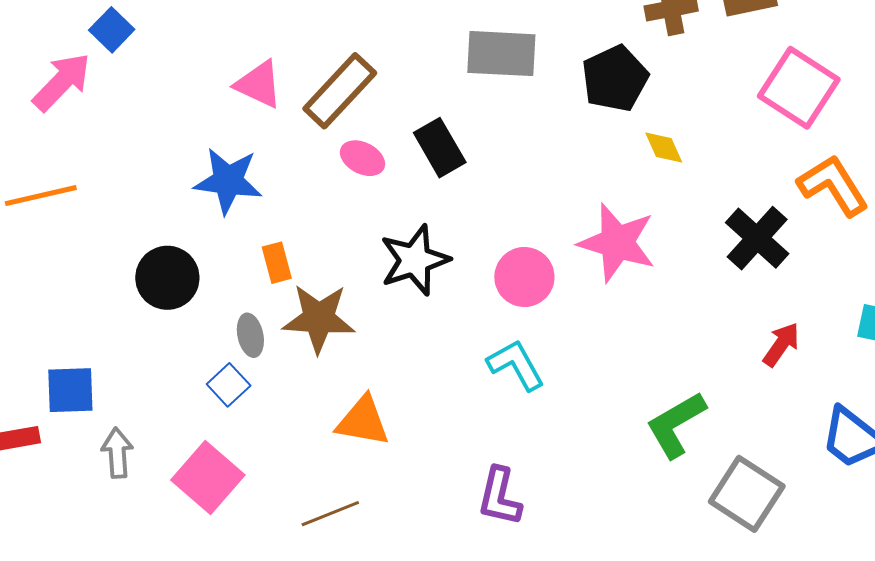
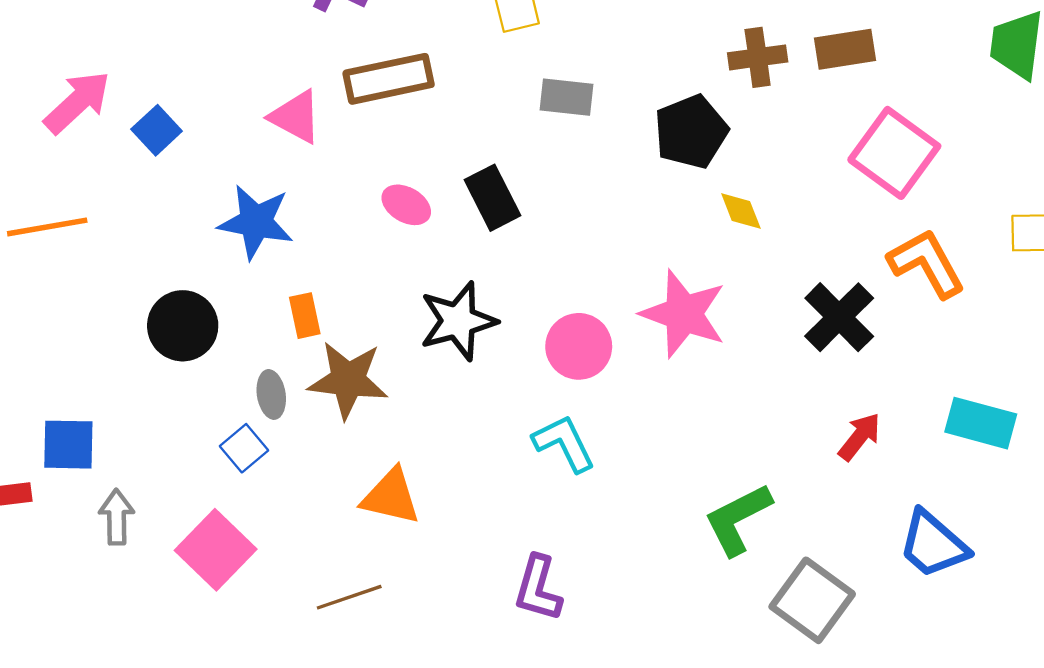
blue square: (112, 30) -> (157, 130), moved
gray rectangle: (501, 54) -> (567, 97), size x0.7
brown rectangle: (340, 91) -> (389, 79), moved, turned 32

